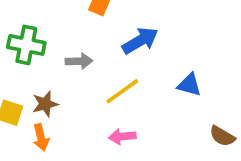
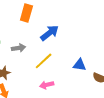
blue triangle: (189, 85) -> (80, 65), moved

